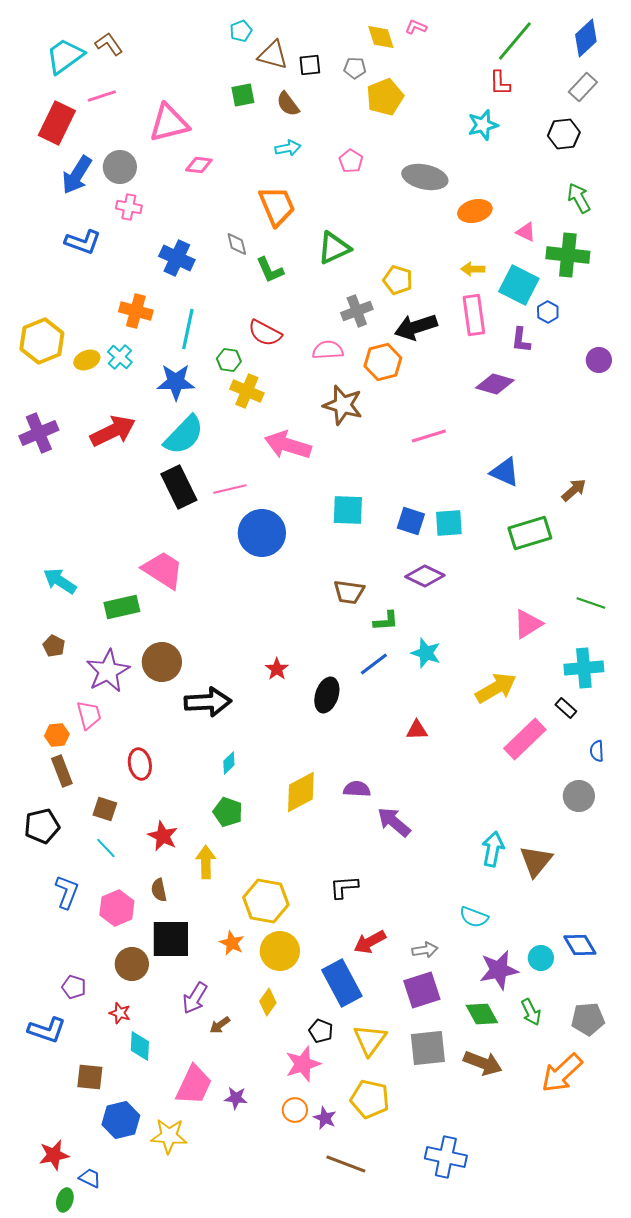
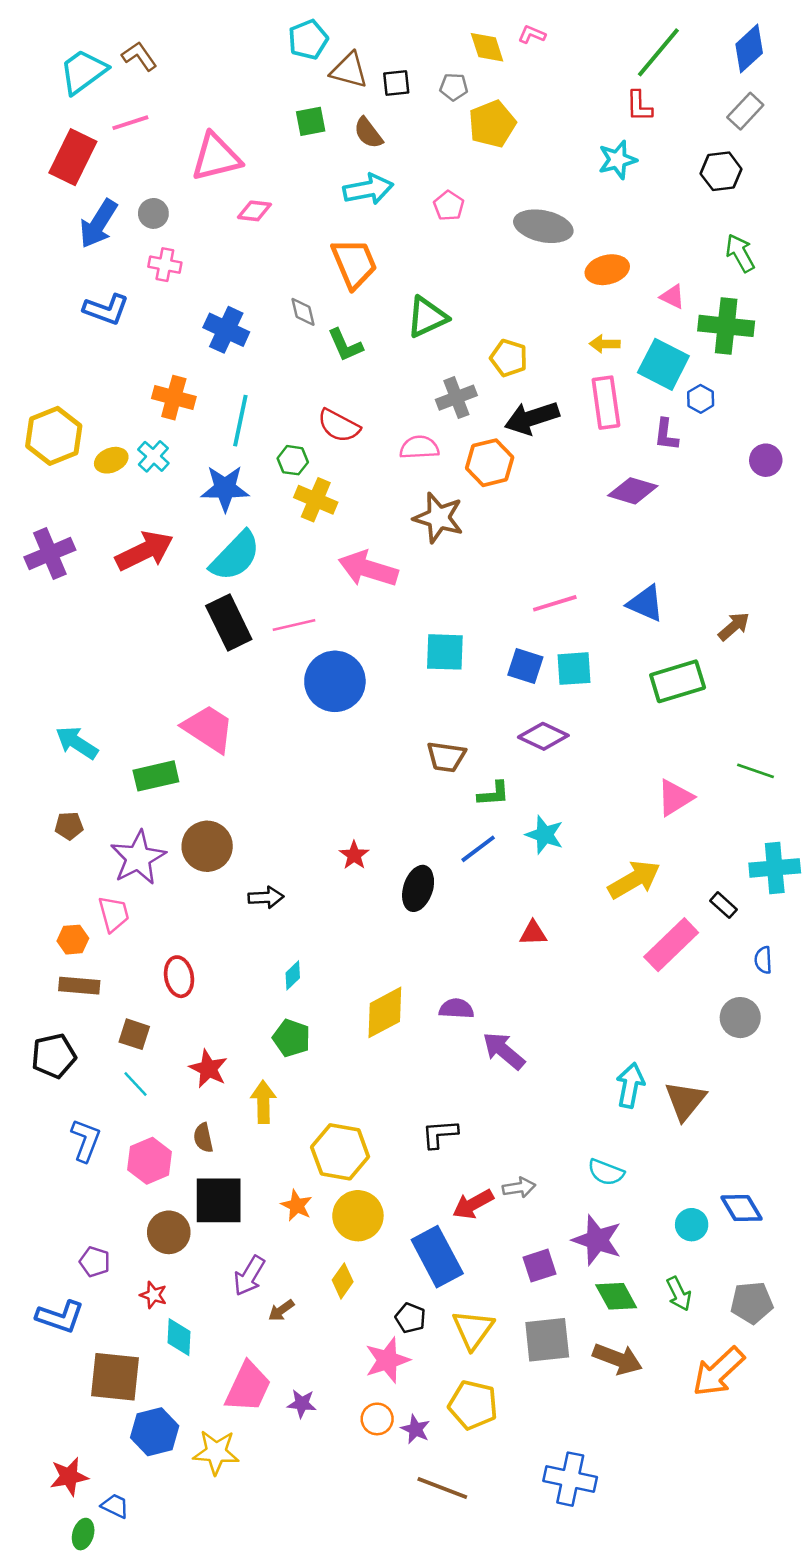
cyan pentagon: (241, 31) -> (308, 40), size x1.4
cyan arrow: (288, 148) -> (368, 189), size x1.5
gray circle: (120, 167) -> (153, 213), size x0.7
pink line: (429, 436) -> (555, 603), moved
brown pentagon: (54, 646) -> (69, 826), turned -30
cyan cross: (584, 668) -> (775, 868), moved
black arrow: (208, 702) -> (266, 897), size x0.6
brown rectangle: (62, 771) -> (79, 986), turned -64
gray arrow: (425, 950) -> (519, 1188), moved
purple star: (499, 970) -> (597, 1240), moved, turned 30
purple square: (422, 990) -> (539, 1266), size x0.7
brown square: (90, 1077) -> (115, 1377), size x1.5

